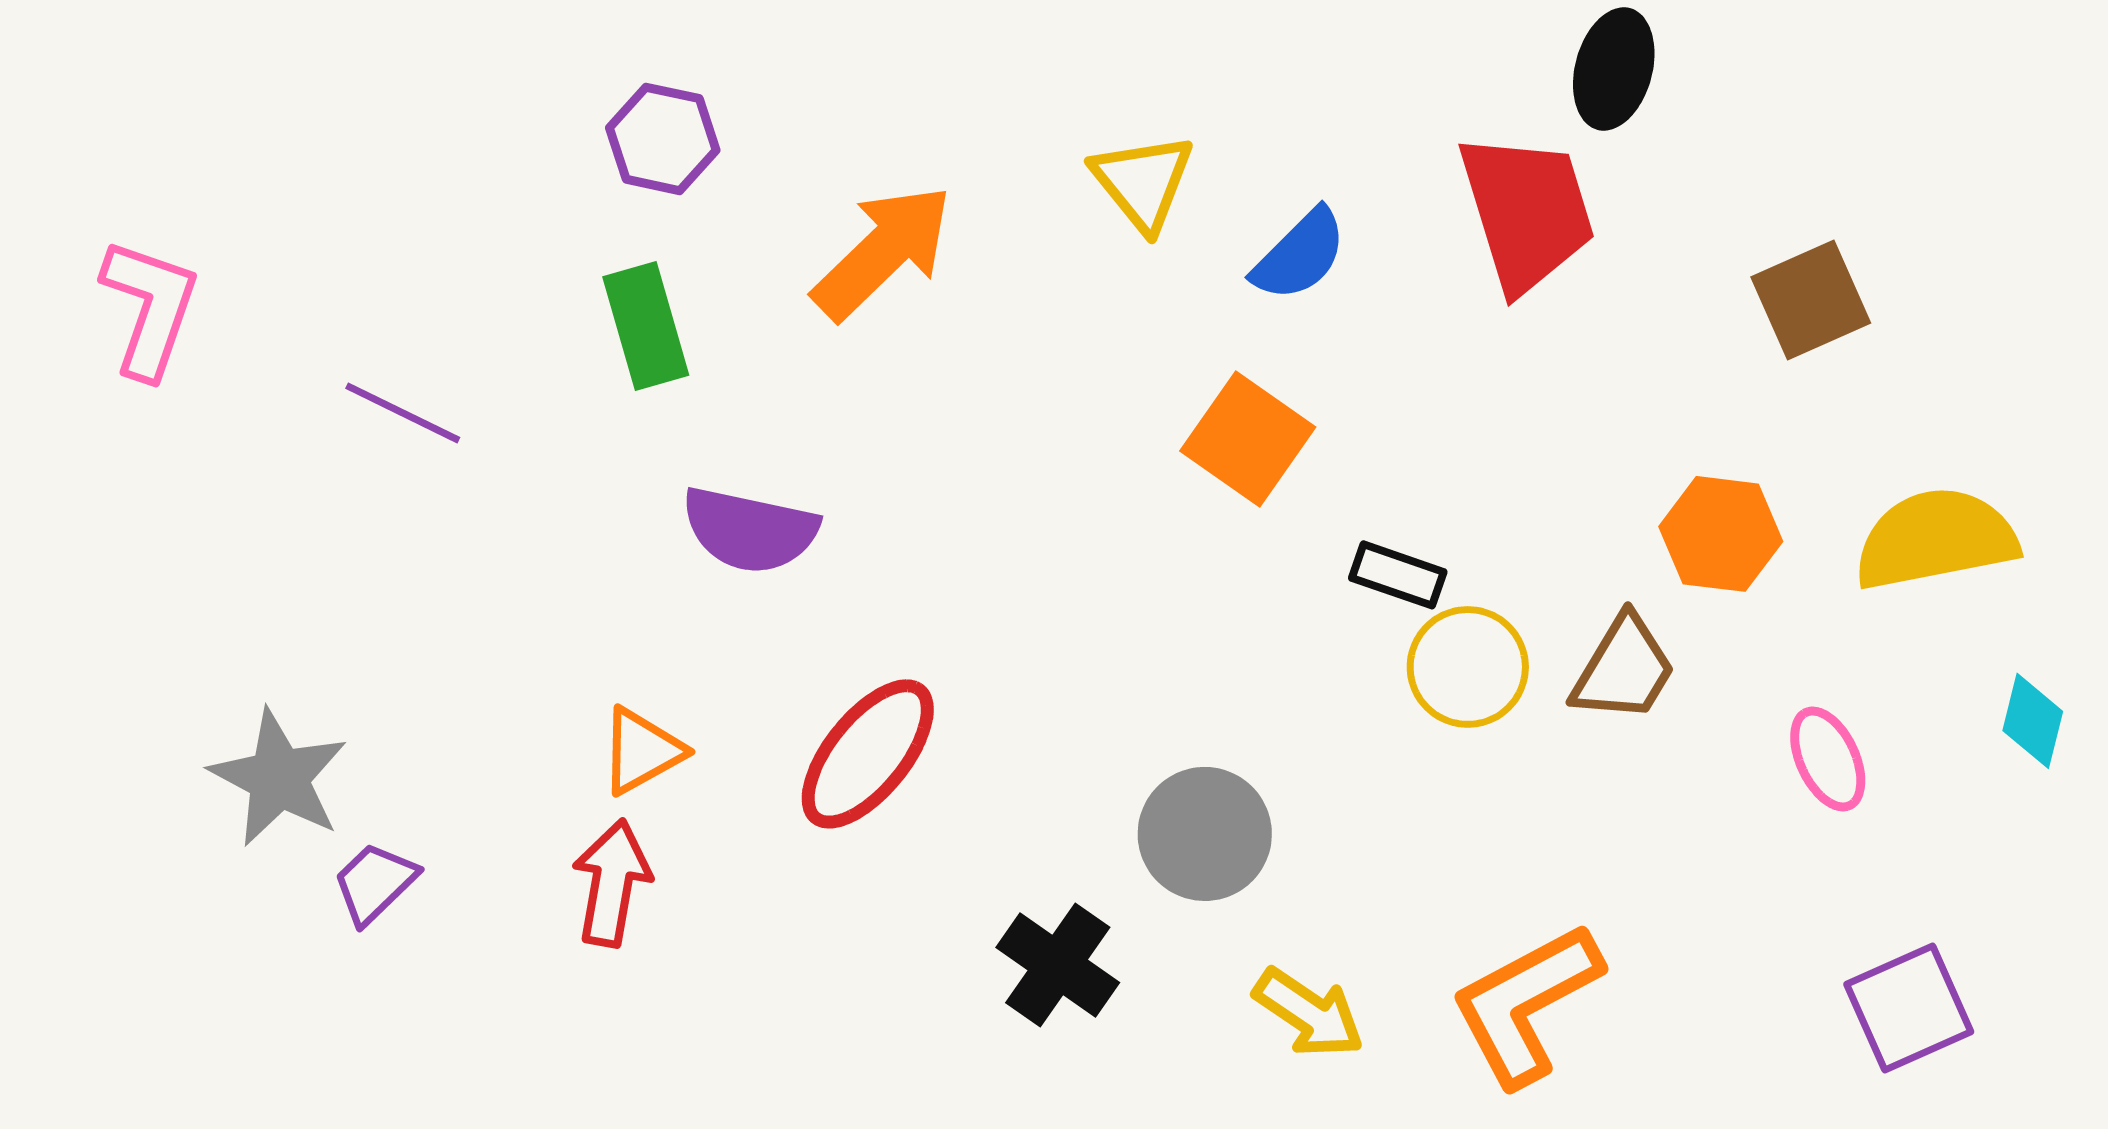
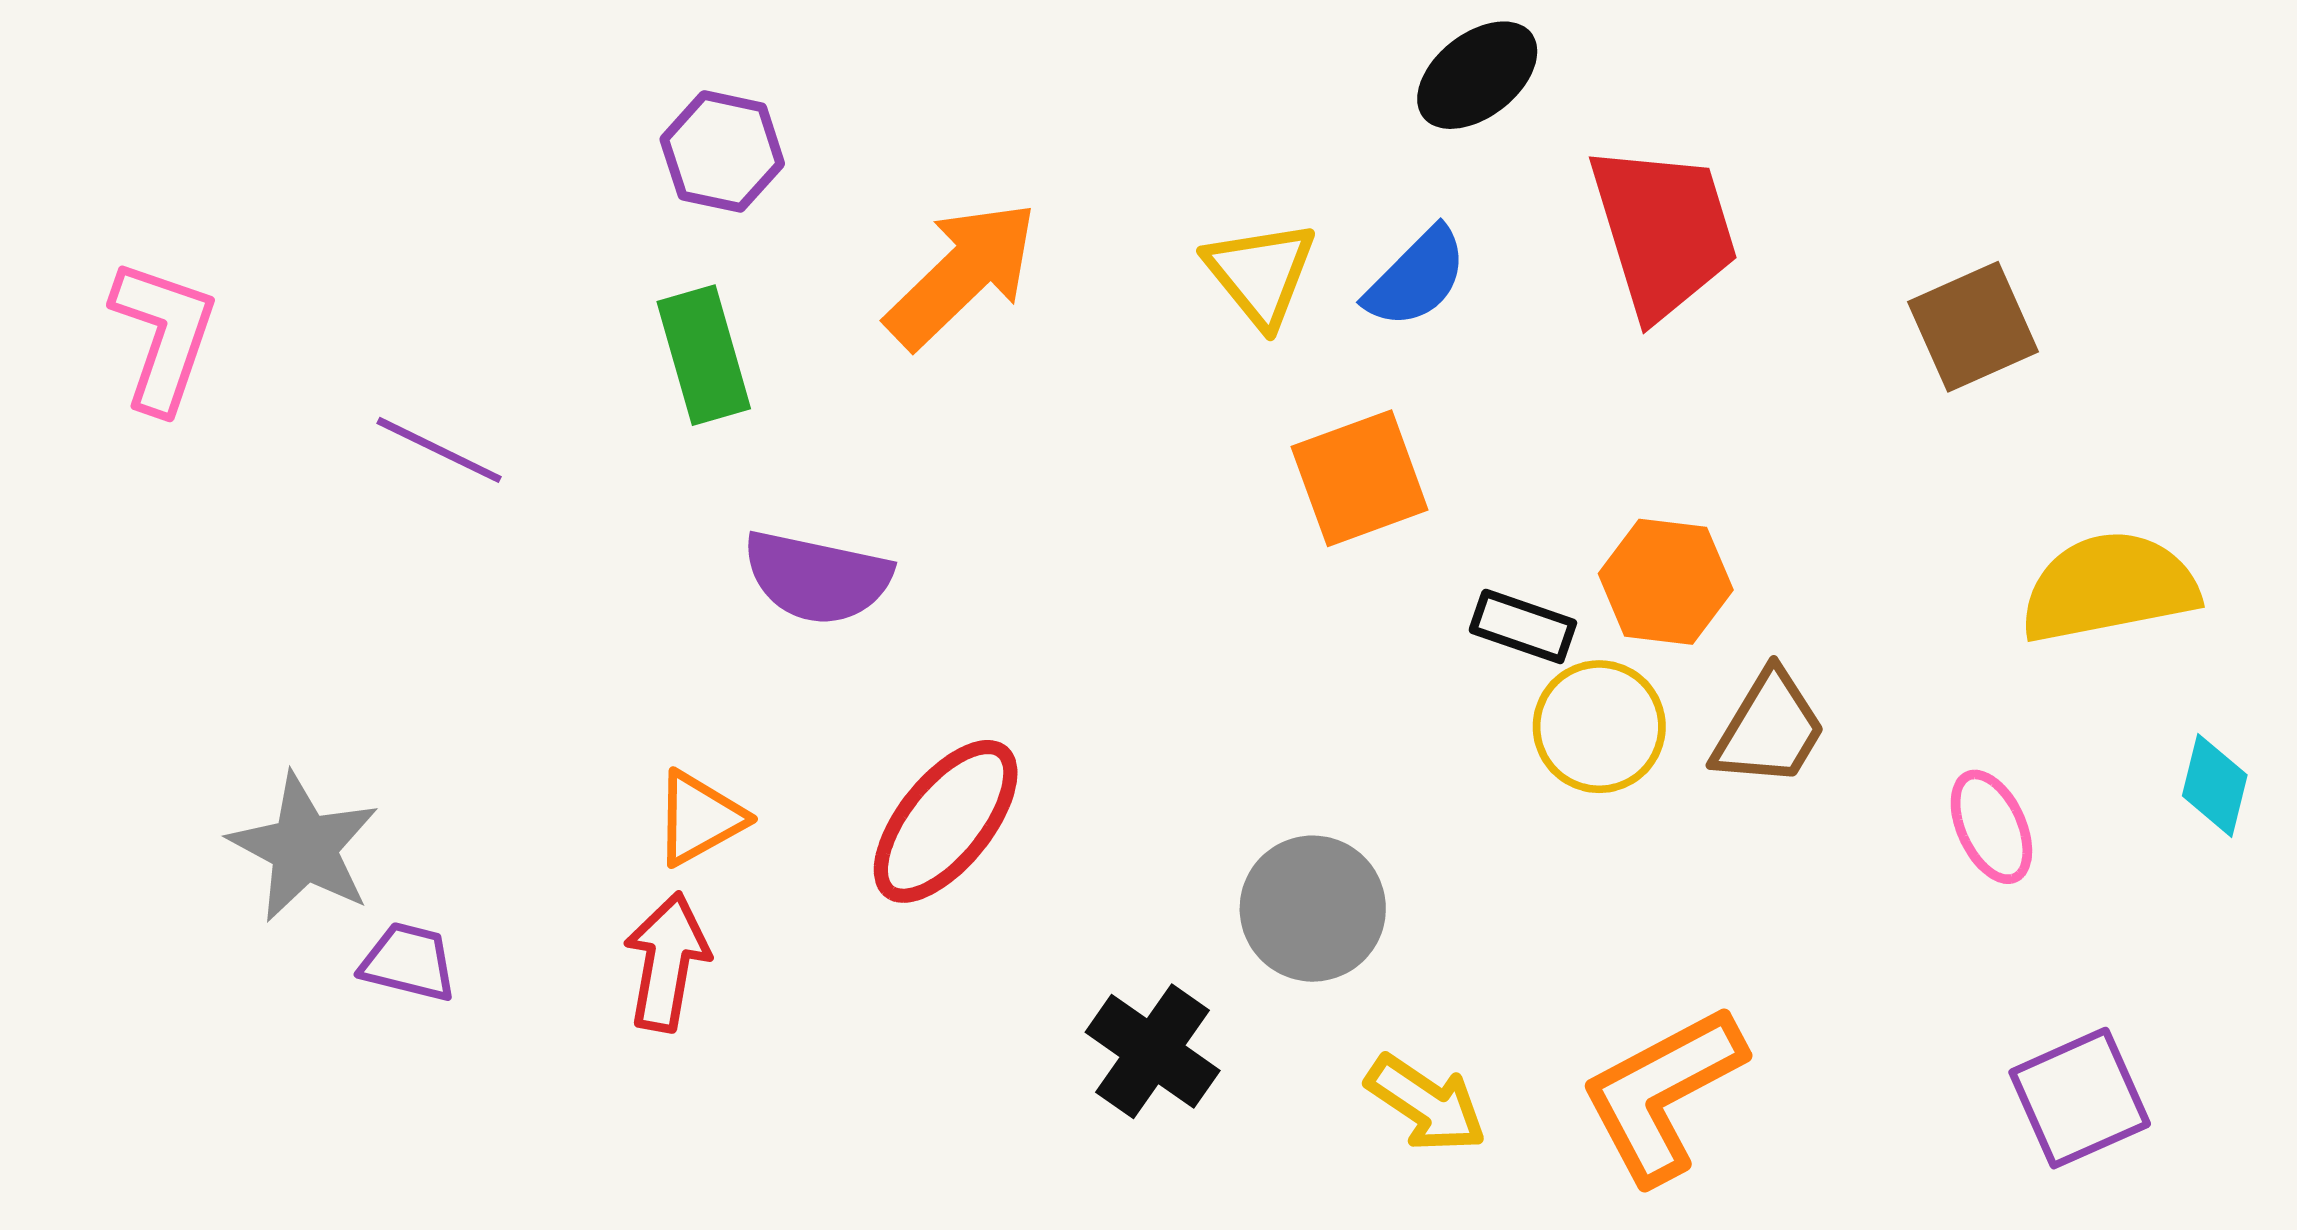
black ellipse: (1614, 69) -> (1477, 75), moved, turned 37
yellow triangle: (1143, 182) -> (1260, 273), moved
orange square: (1248, 439) -> (1360, 478), turned 35
orange hexagon: (1721, 534) -> (1666, 582), moved
purple trapezoid: (375, 883) -> (409, 962), turned 58

